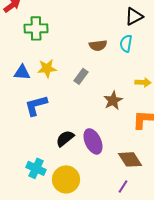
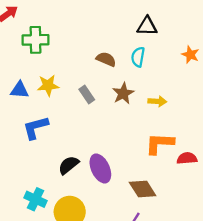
black triangle: (134, 16) -> (147, 26), turned 30
brown semicircle: (98, 45) -> (106, 59), turned -150
gray rectangle: (81, 76) -> (87, 95), turned -70
brown star: (113, 100) -> (123, 93), moved

